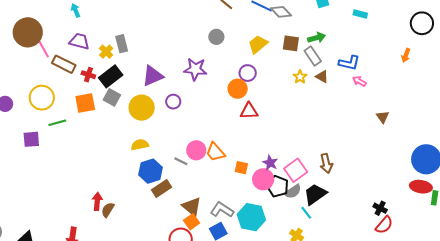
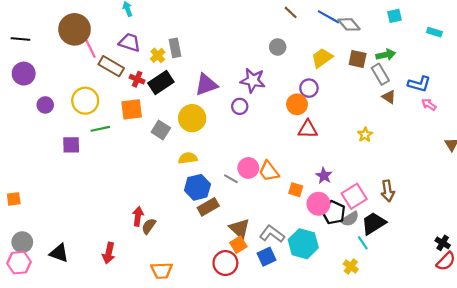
yellow star: (300, 77) -> (365, 135), moved
gray square: (112, 97) -> (161, 130), moved
purple circle: (173, 102) -> (240, 106), moved
purple star: (270, 163) -> (324, 176), moved

